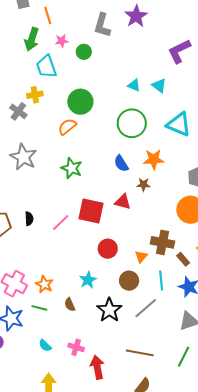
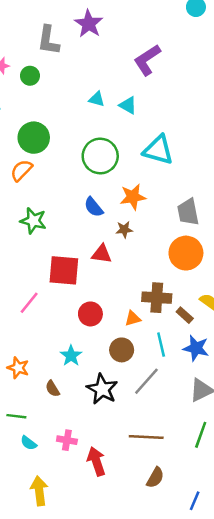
cyan triangle: (134, 85) -> (97, 99), moved
pink line: (61, 222) -> (29, 303), moved
orange triangle: (141, 257) -> (133, 318), turned 40
green line: (39, 308) -> (16, 416), moved

